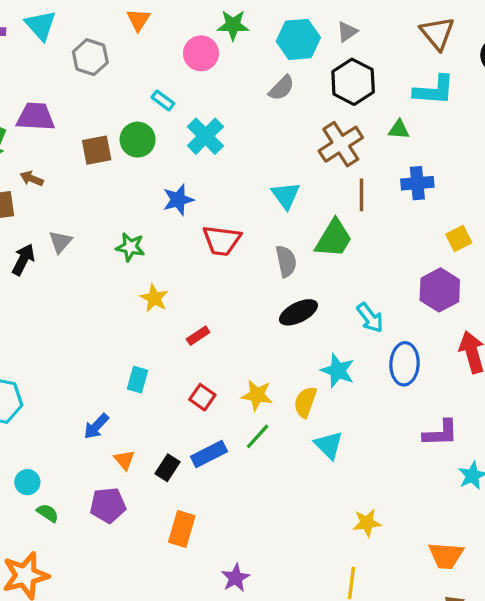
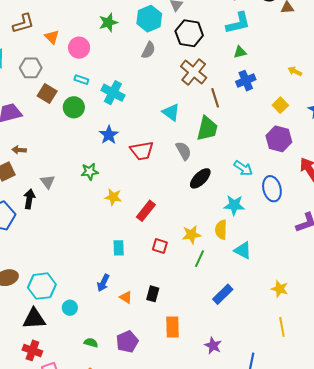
pink circle: (201, 53) -> (79, 48), moved
green triangle: (399, 130) -> (240, 52), moved
brown square: (97, 150) -> (47, 93), moved, turned -30
red rectangle: (198, 336) -> (146, 211), size x1.5
blue rectangle: (209, 454) -> (223, 294), moved
cyan circle: (27, 482) -> (70, 308), moved
purple pentagon: (108, 505) -> (127, 342), moved
yellow star: (367, 523) -> (280, 289), turned -30

